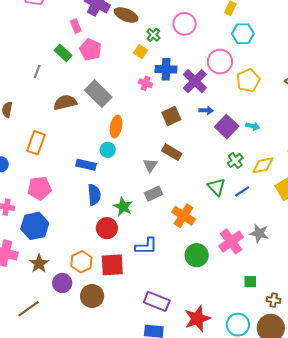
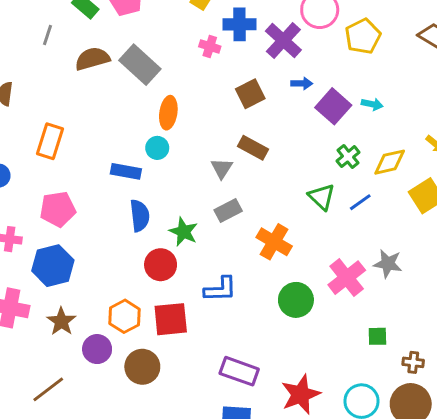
brown semicircle: (65, 102) -> (92, 59), moved

